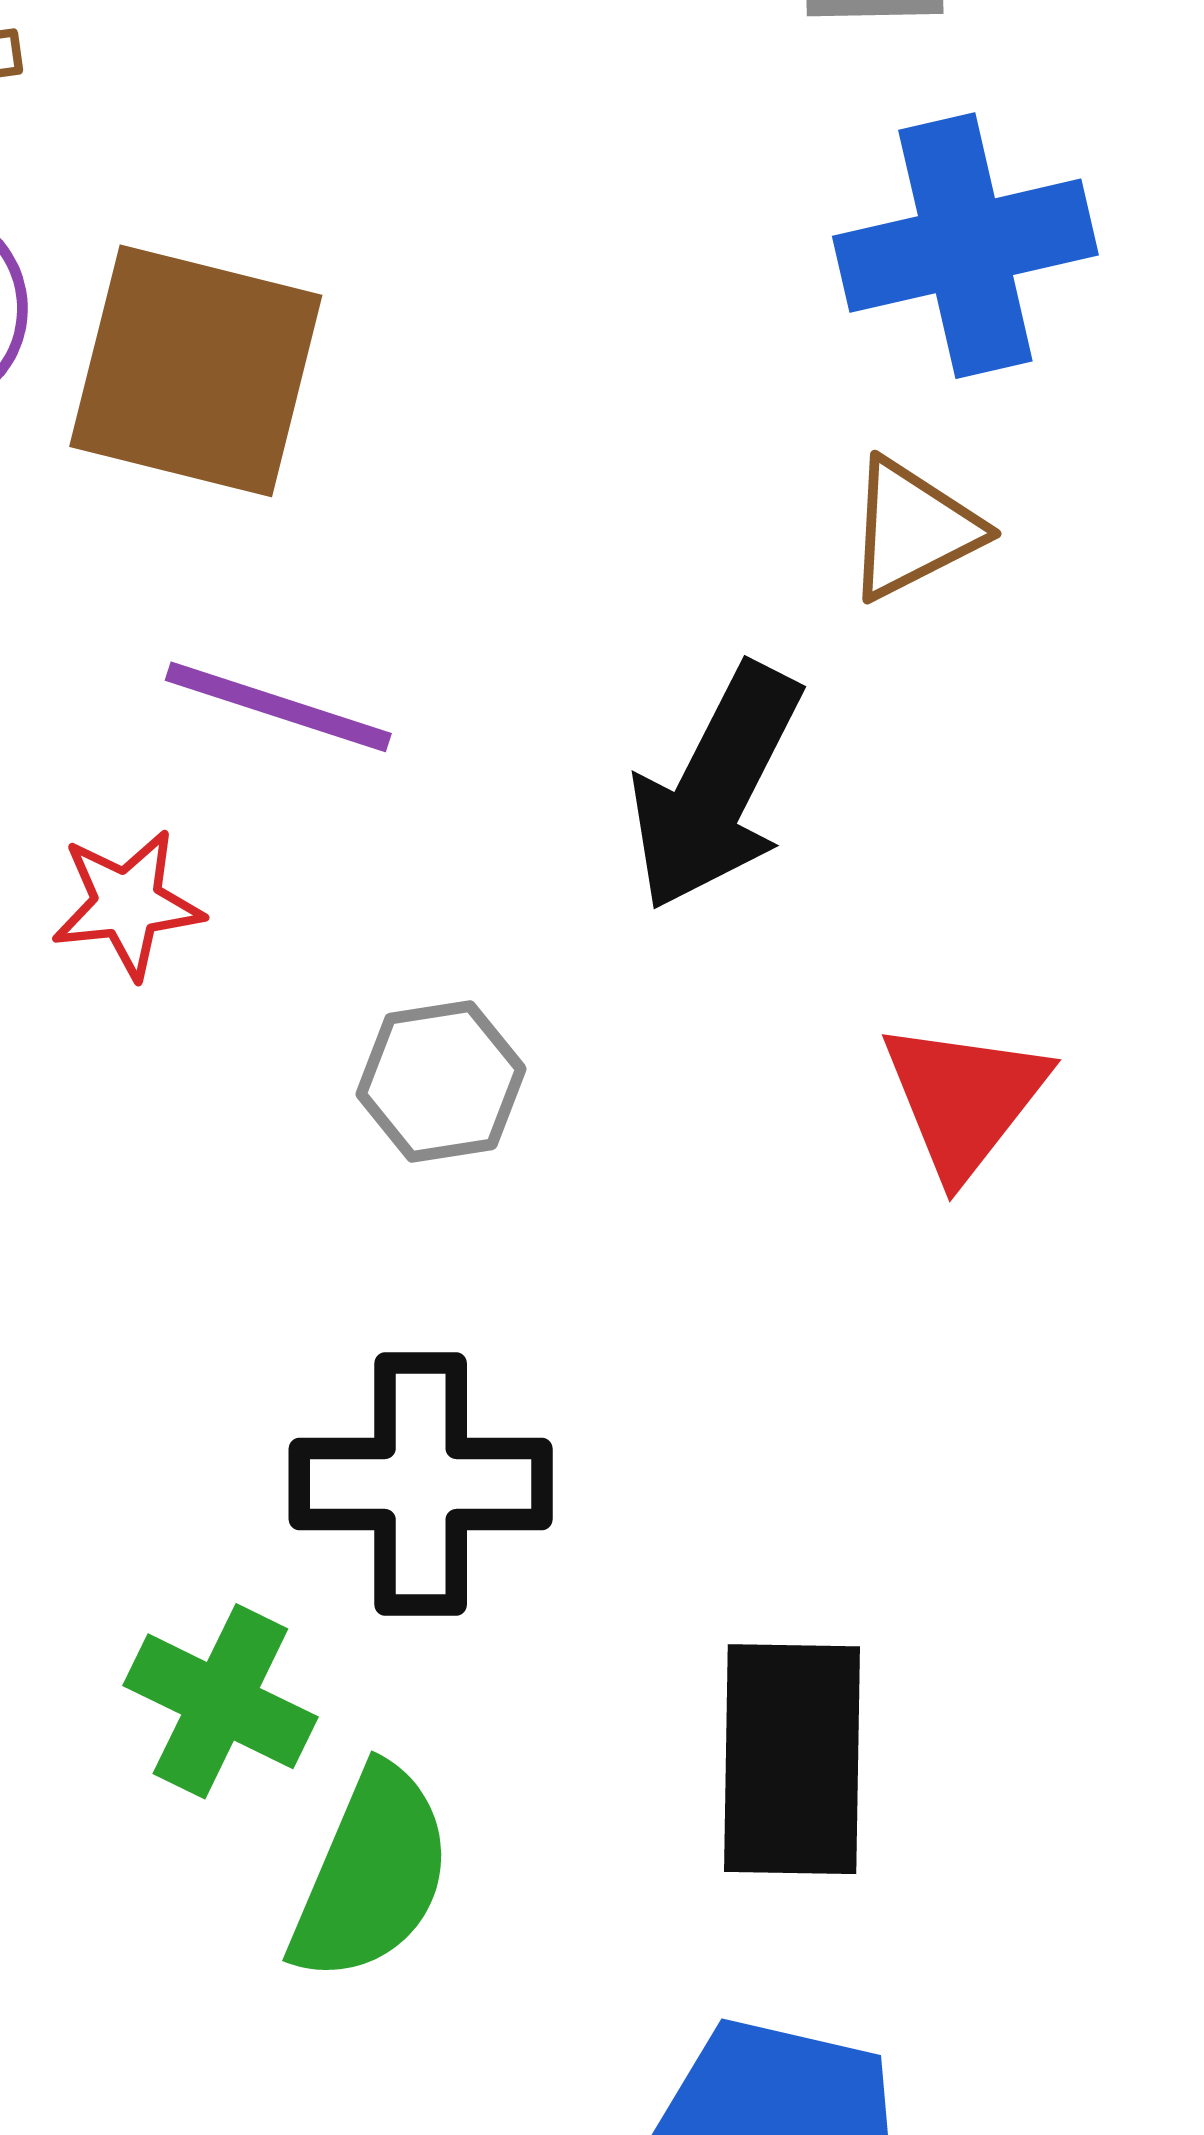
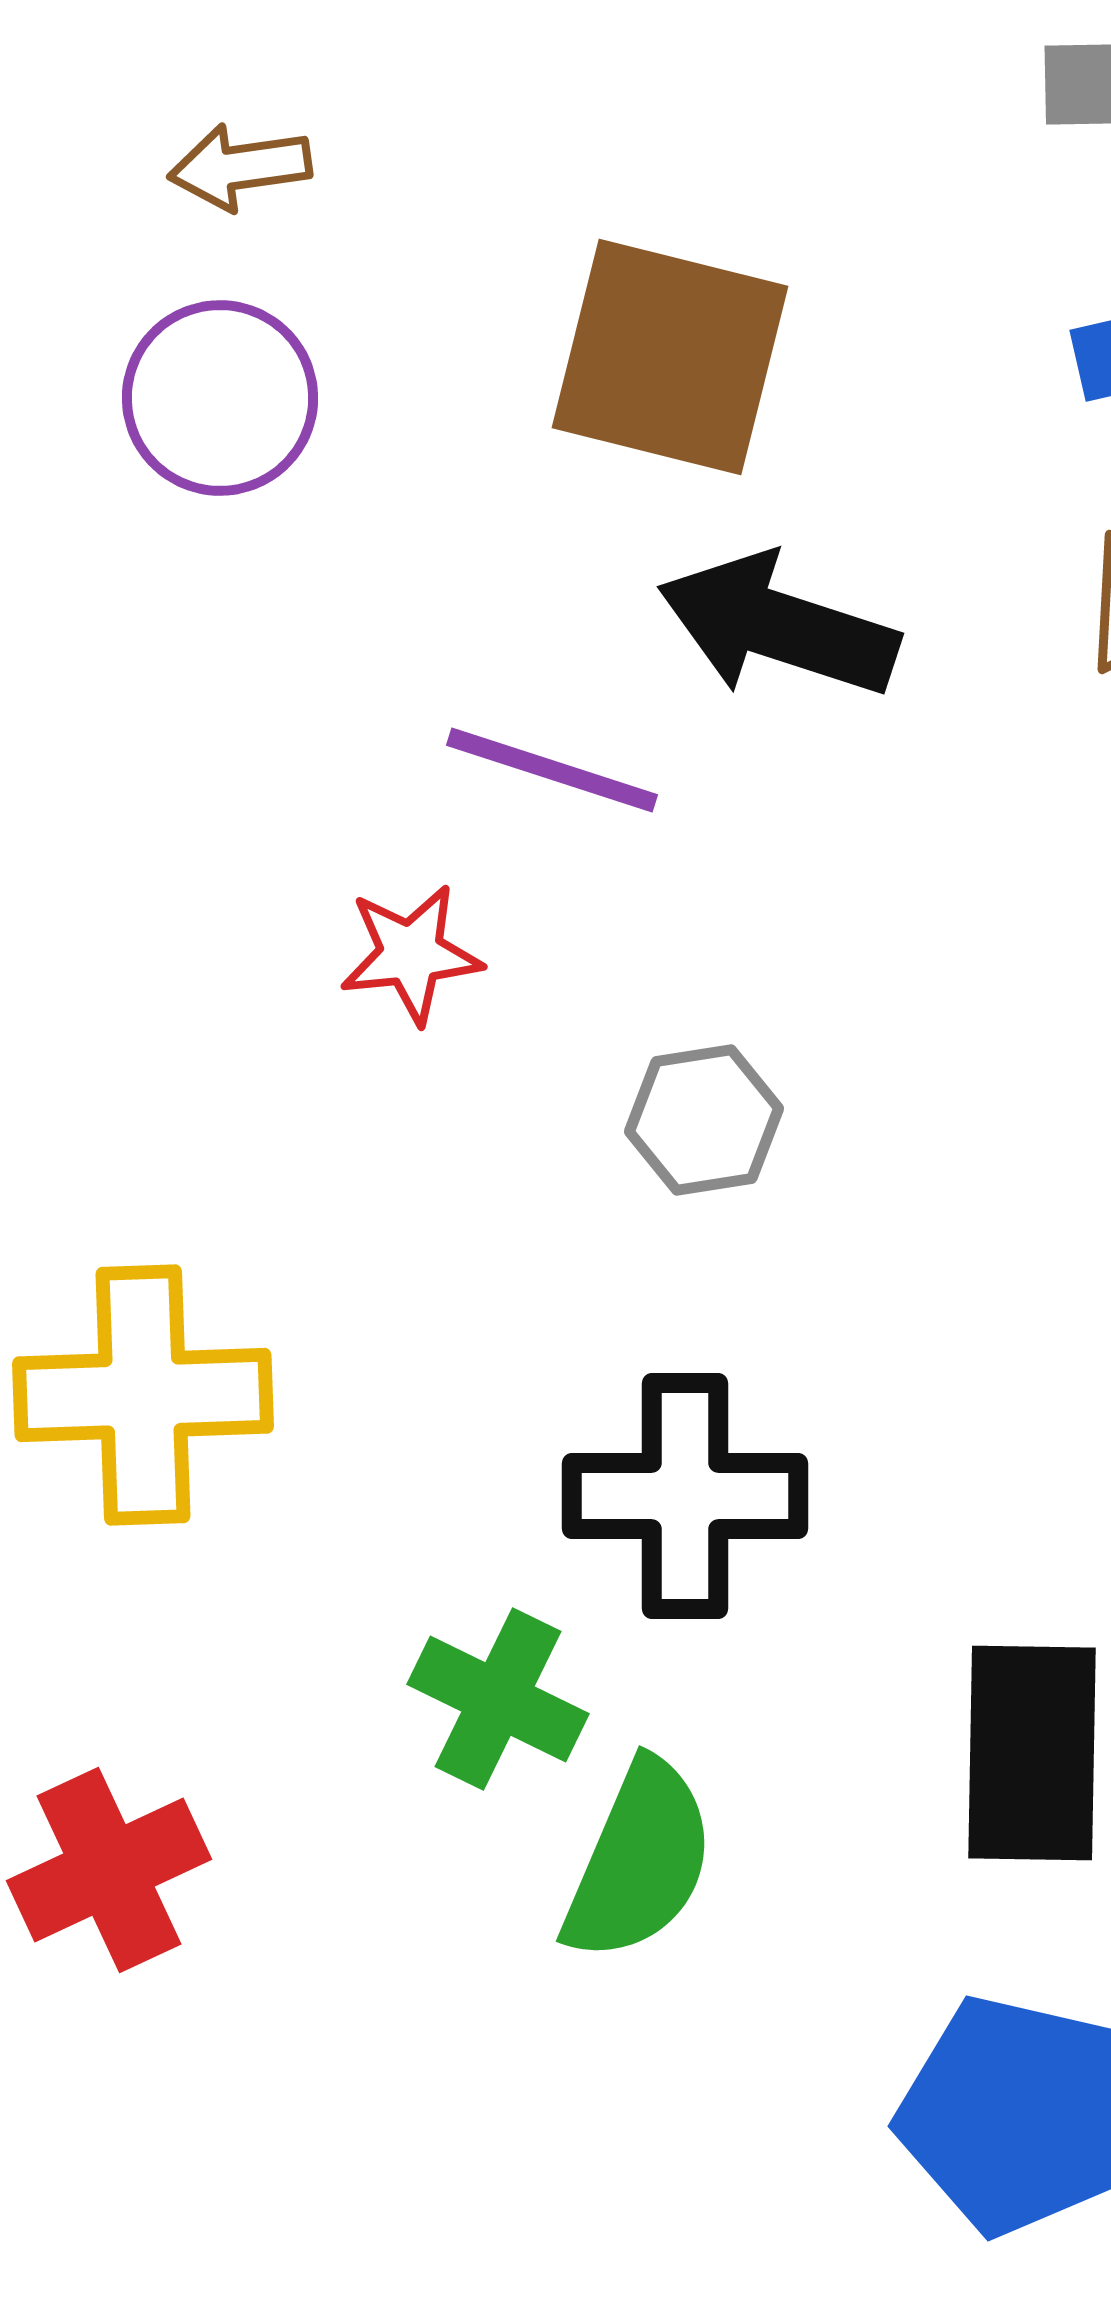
brown square: (196, 371) -> (670, 357), moved
black arrow: (716, 787) -> (778, 626), moved, turned 81

